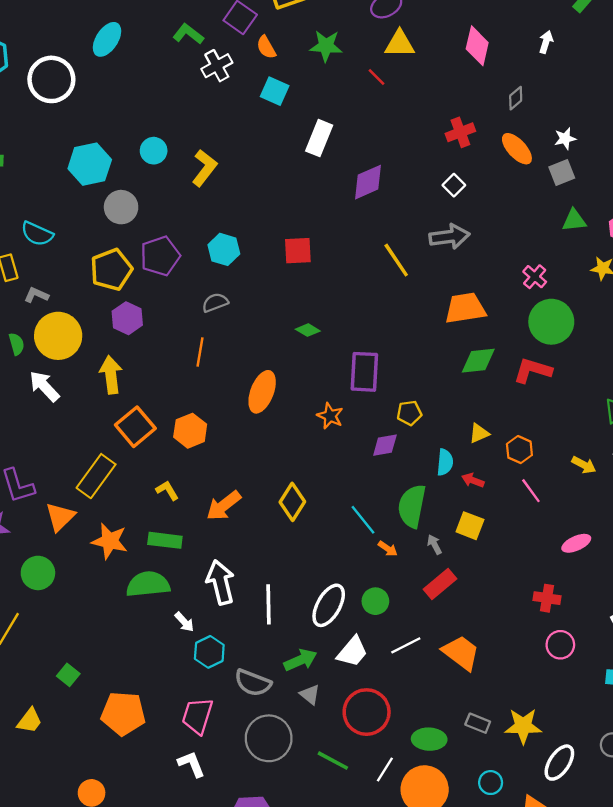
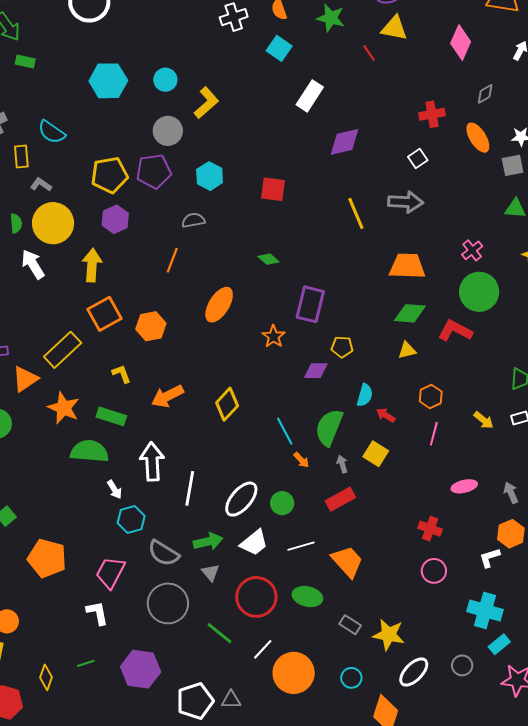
gray circle: (121, 207) -> (168, 131), moved
yellow triangle: (479, 433) -> (407, 350), moved
pink line: (531, 491) -> (434, 434), turned 40
green ellipse: (429, 739) -> (307, 597), moved

